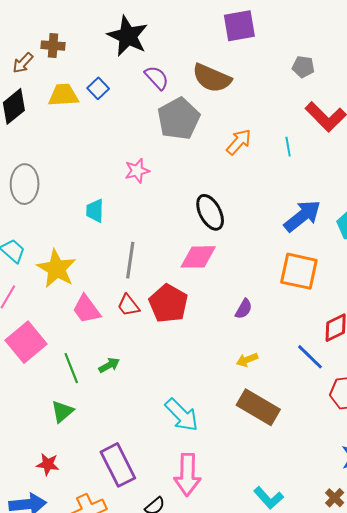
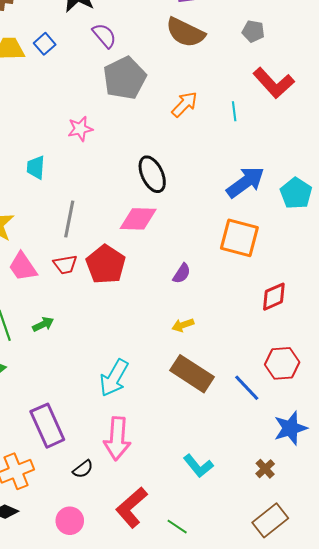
brown semicircle: (212, 78) -> (185, 32), moved
red trapezoid: (128, 305) -> (65, 265), turned -65
blue line: (310, 357) -> (247, 388), moved
cyan arrow: (182, 415) -> (114, 378), turned 72

